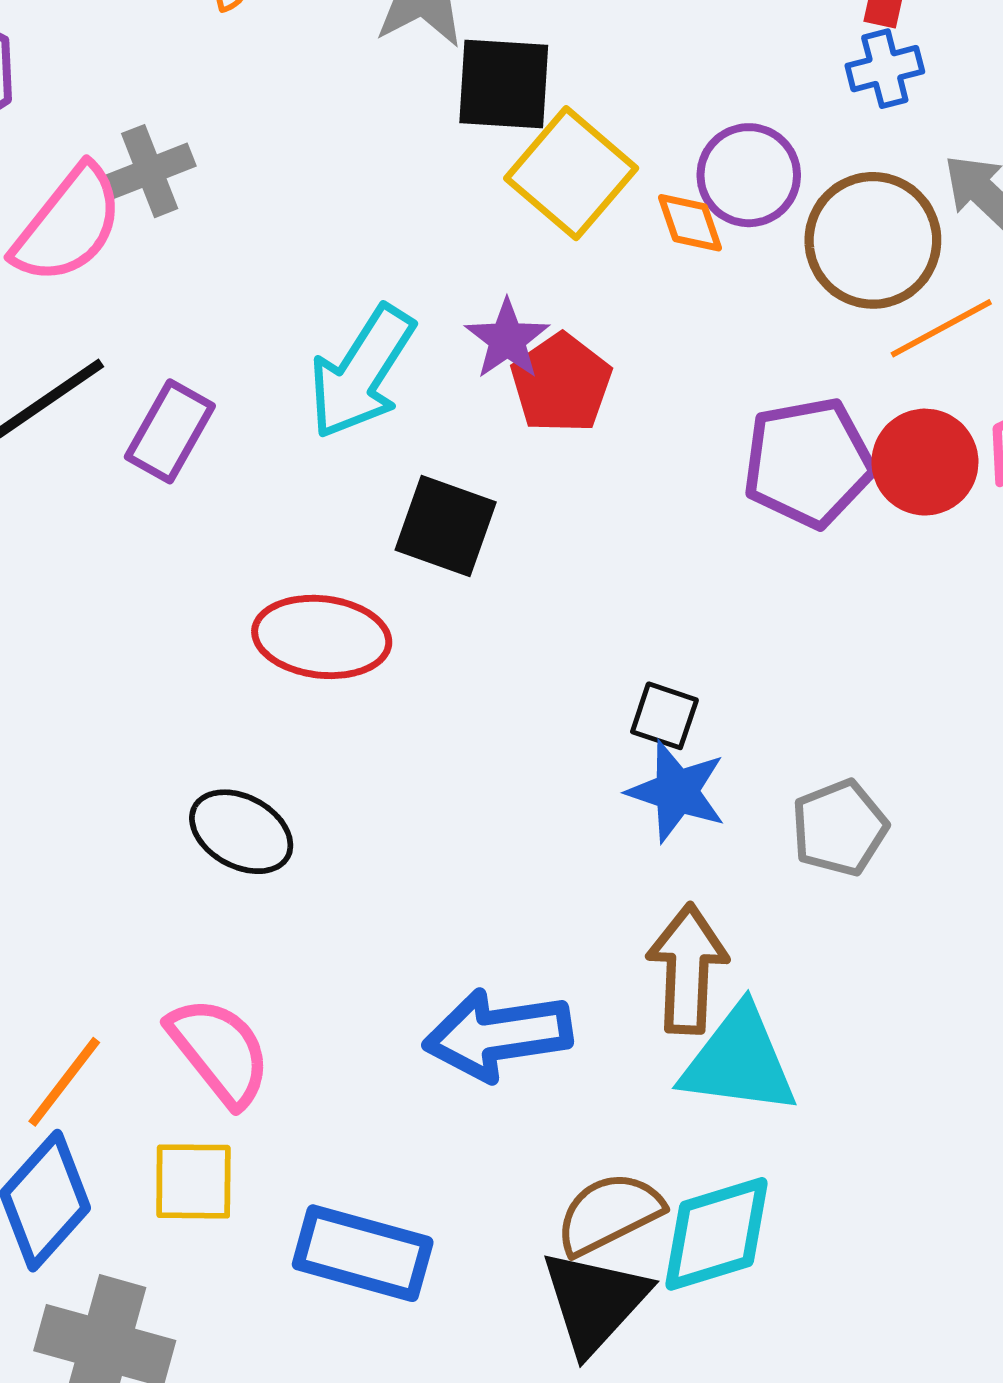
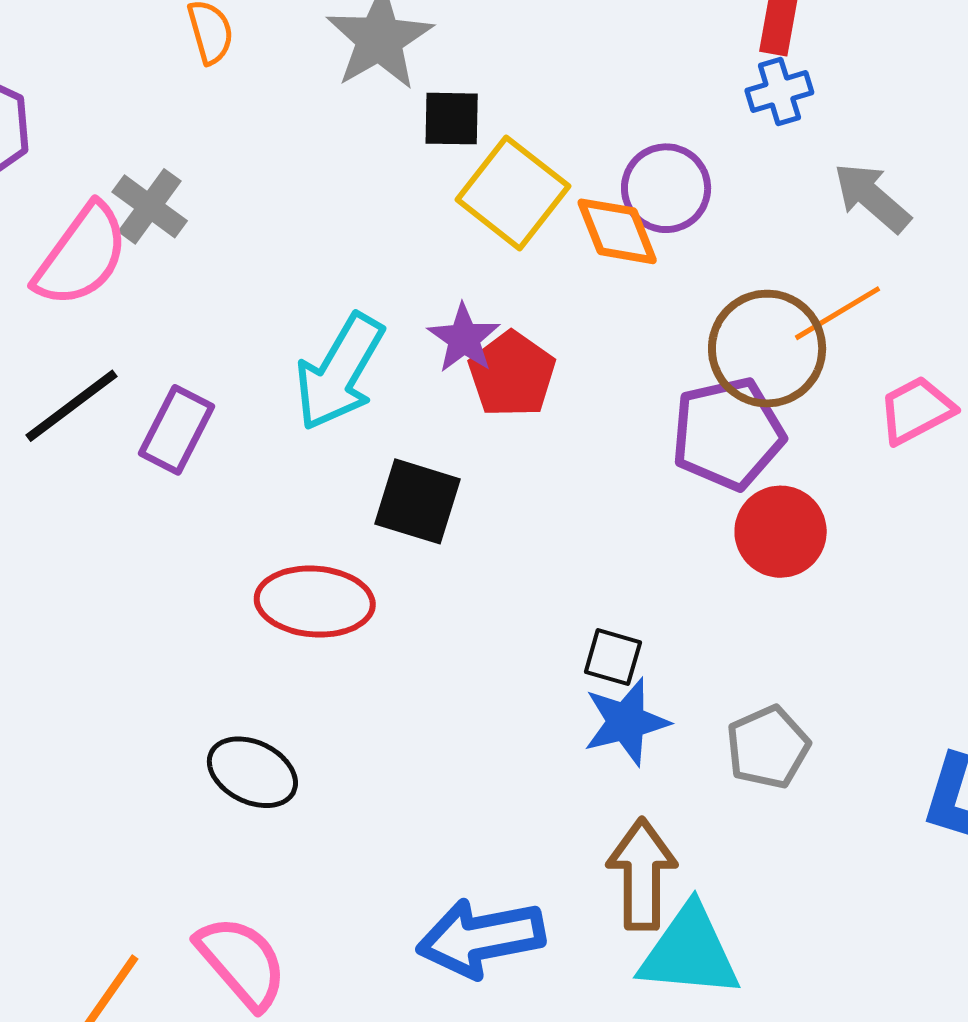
black square: (504, 84) -> (452, 119), size x0.7
gray cross: (150, 171) -> (150, 206), turned -30
orange diamond: (690, 223) -> (617, 231), size x1.4
brown circle: (873, 240) -> (767, 349), moved
red circle: (925, 462) -> (781, 532), moved
blue star: (677, 791) -> (626, 722), turned -30

